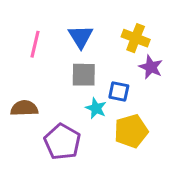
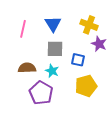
brown semicircle: (24, 108) -> (27, 68), moved
cyan star: (96, 108) -> (52, 71), moved

